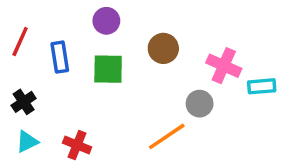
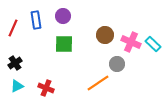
brown circle: (163, 48) -> (105, 35), moved
blue rectangle: (60, 57) -> (36, 20), moved
cyan rectangle: (262, 86) -> (153, 44), moved, turned 49

